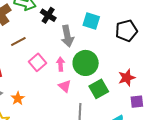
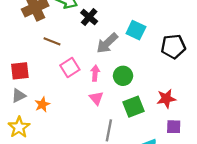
gray arrow: (67, 36) -> (107, 43), turned 50
brown line: (18, 41) -> (52, 41), turned 42
green circle: (86, 63) -> (123, 76), size x0.7

